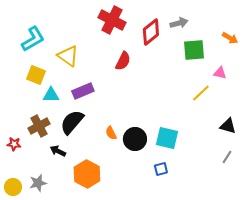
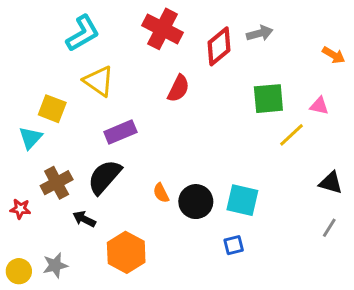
cyan L-shape: (33, 39) -> (83, 33), moved
green square: (194, 50) -> (268, 99), moved
cyan triangle: (51, 95) -> (30, 138), moved, turned -48

